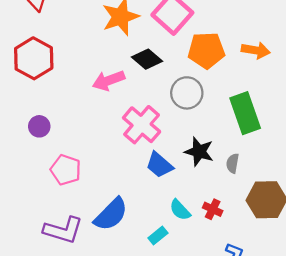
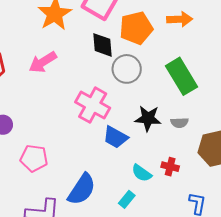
black diamond: (147, 59) -> (103, 45), moved, turned 56
pink arrow: (109, 80) -> (43, 62), moved
gray semicircle: (233, 163) -> (179, 123), turned -90

